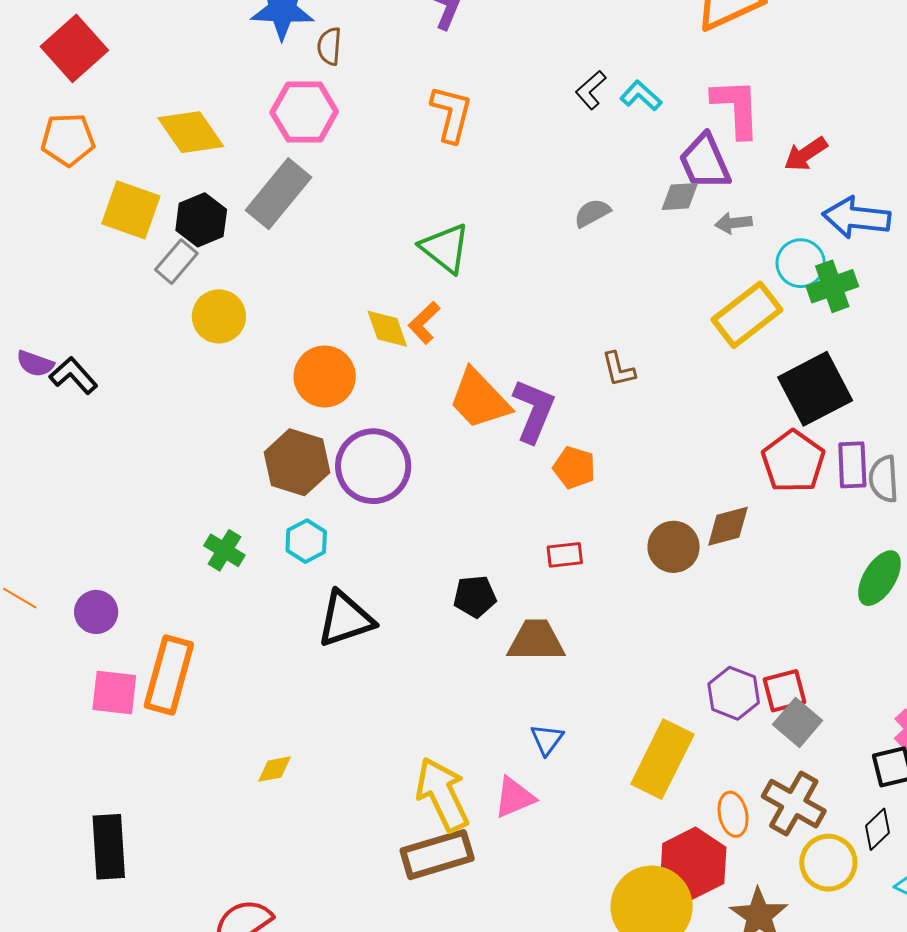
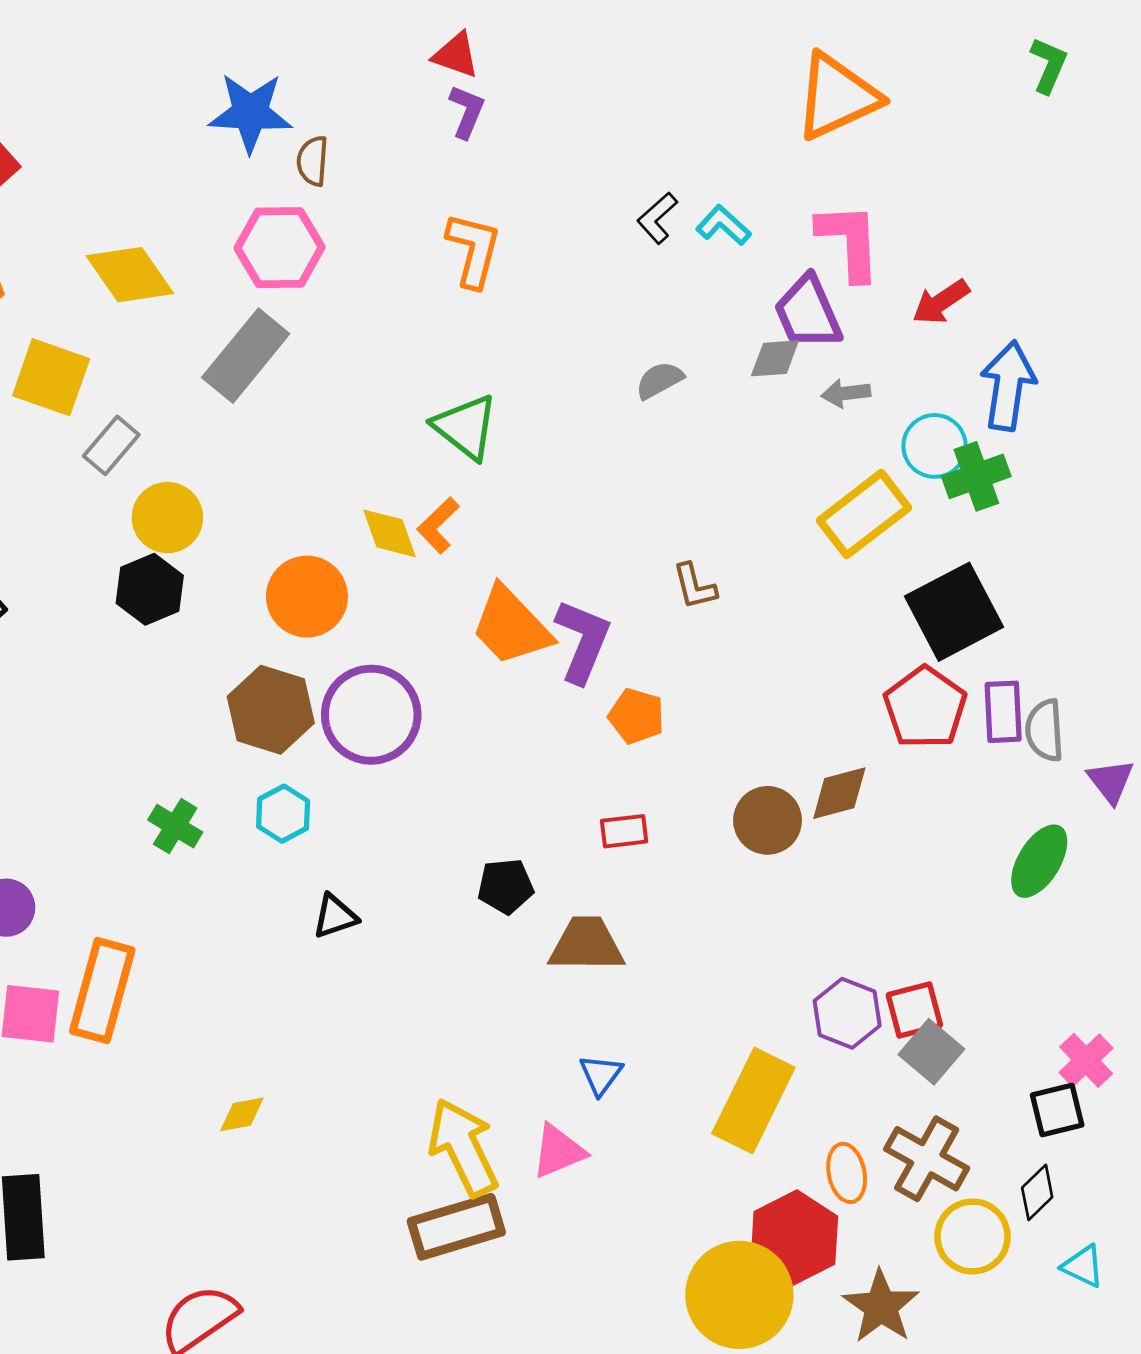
blue arrow: (856, 218) -> (1008, 386), turned 92
black hexagon: (201, 220) -> (150, 589), moved
black triangle: (345, 619) -> (335, 916), size x0.6

